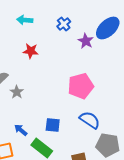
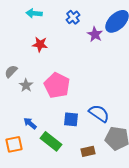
pink pentagon: (81, 86) -> (57, 85), moved, turned -30
blue square: (53, 125) -> (71, 119), moved

